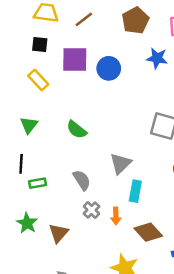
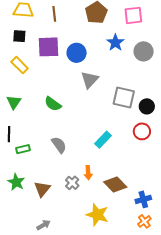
brown line: (84, 19) -> (54, 14), turned -56
blue star: (157, 58) -> (115, 43), turned 30
gray triangle: (121, 163) -> (90, 80), moved
cyan rectangle: (135, 191) -> (103, 140), moved, turned 36
gray cross: (91, 210) -> (72, 183), moved

